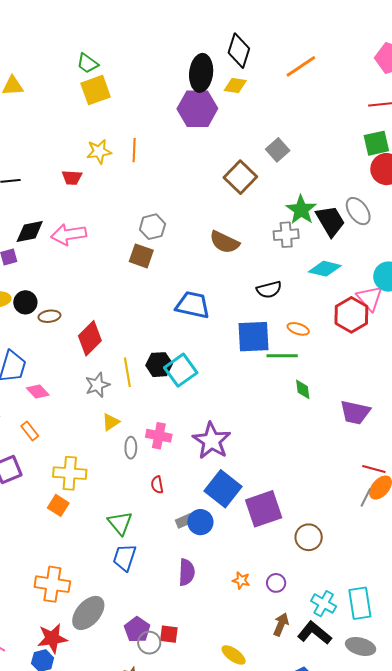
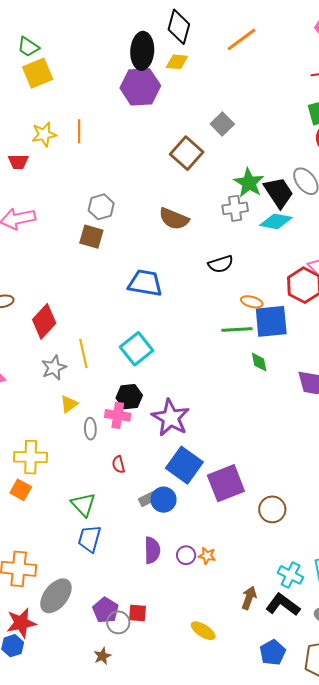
cyan diamond: (325, 269) -> (276, 221), moved
blue square: (253, 337) -> (271, 321), moved
black hexagon: (159, 365) -> (129, 397), moved
purple circle: (276, 583) -> (186, 555), moved

